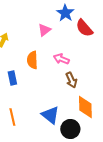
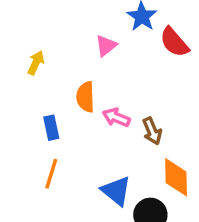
pink arrow: (61, 59) -> (116, 117), moved
orange line: (12, 117) -> (51, 174), moved, turned 30

